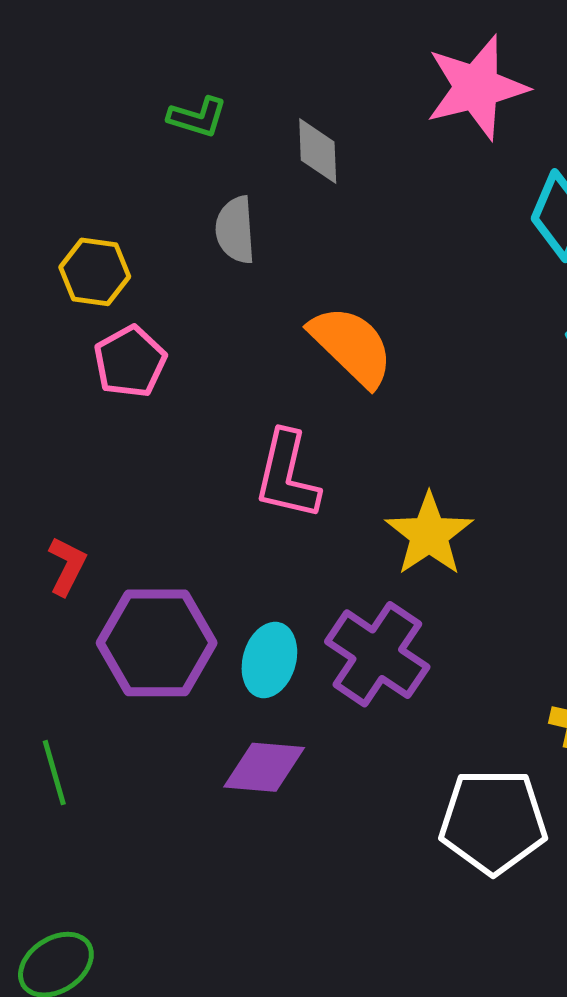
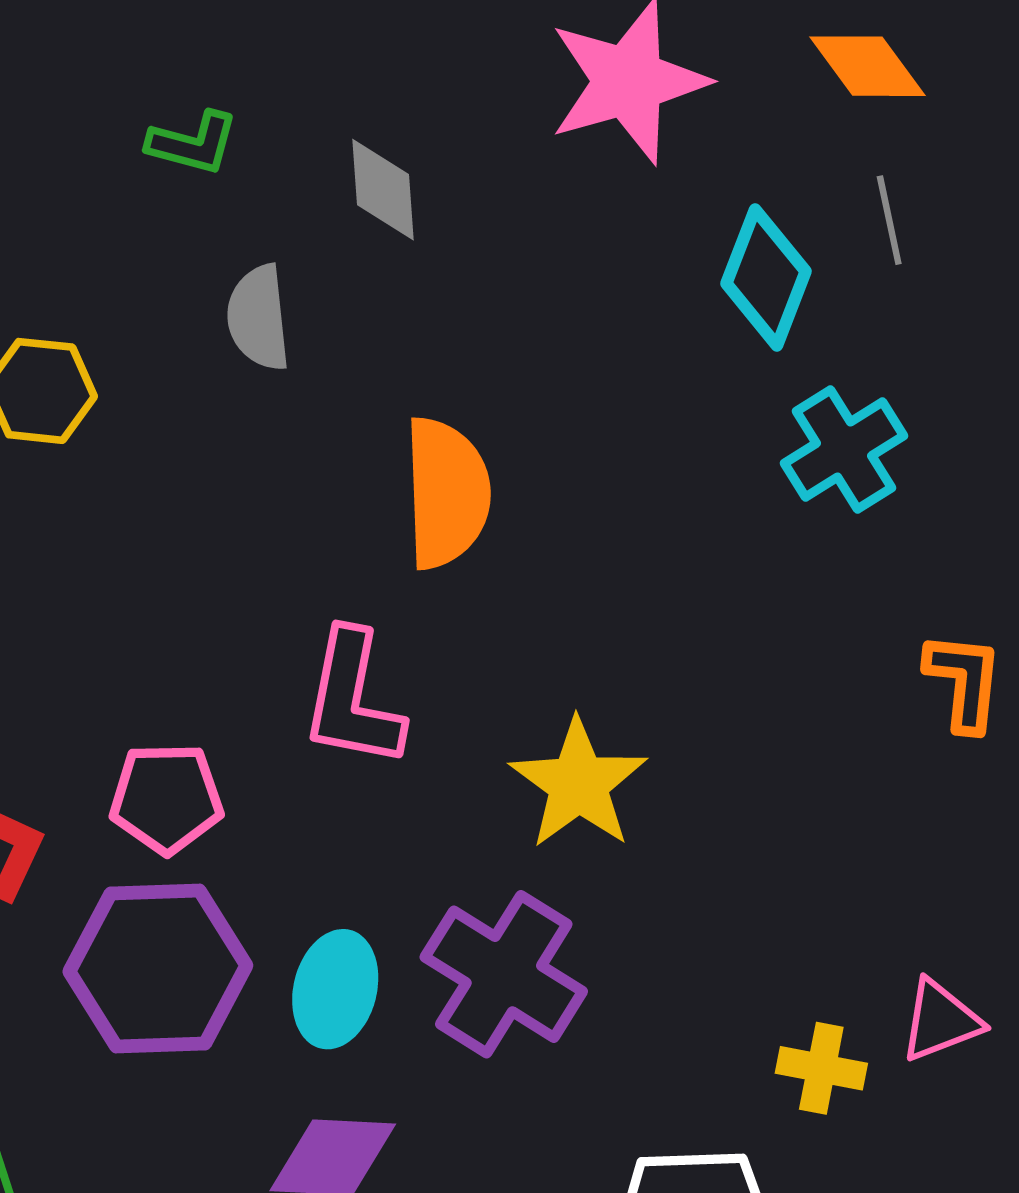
orange semicircle: (351, 346) -> (447, 493), turned 46
pink pentagon: (130, 362) -> (166, 798), moved, turned 30

